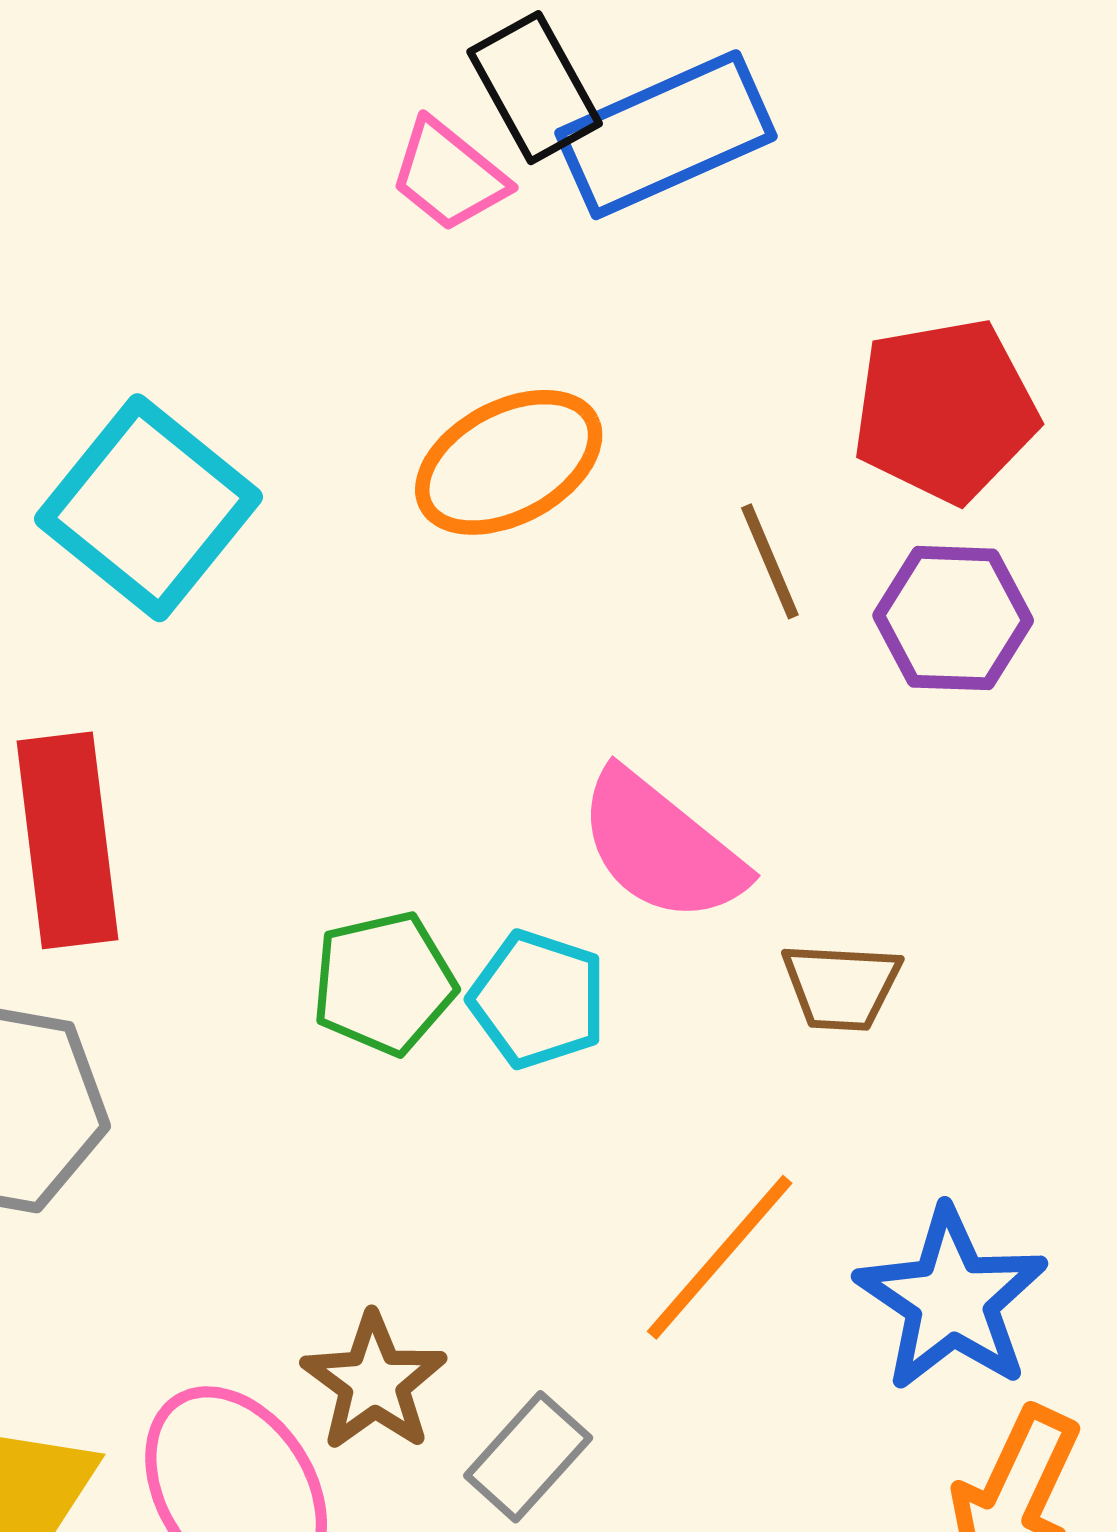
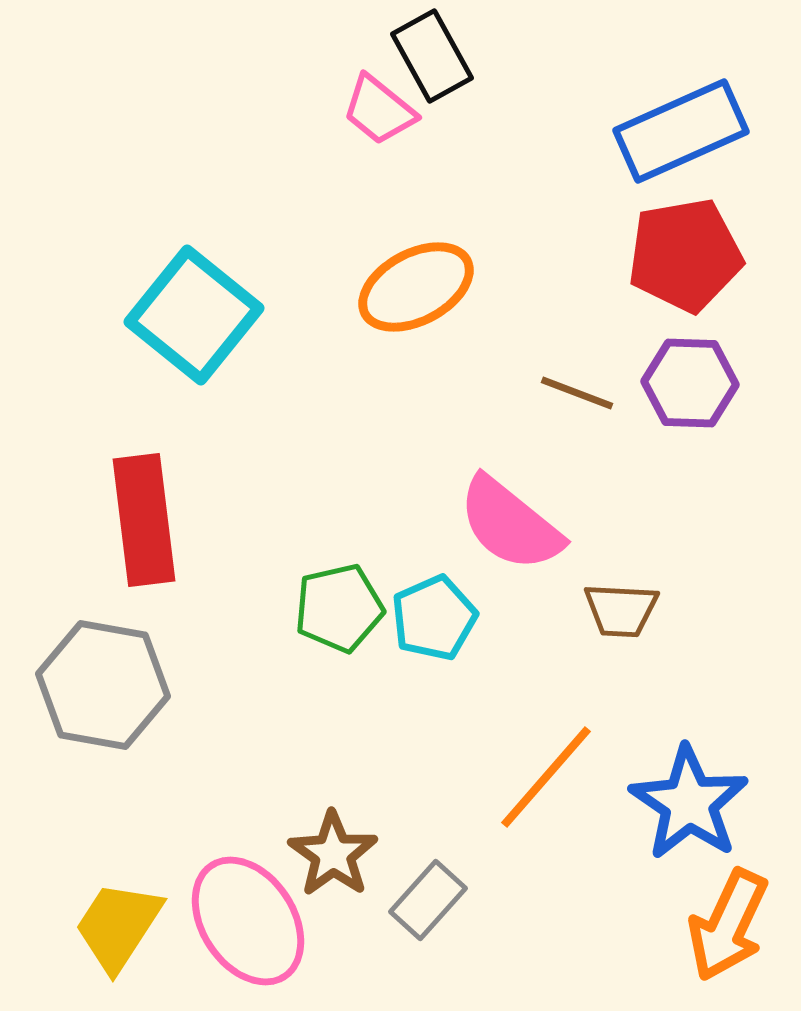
blue rectangle: (666, 135) -> (681, 131), moved
brown line: (770, 561) -> (577, 393), moved, turned -46
cyan pentagon: (538, 999) -> (434, 618), turned 30

